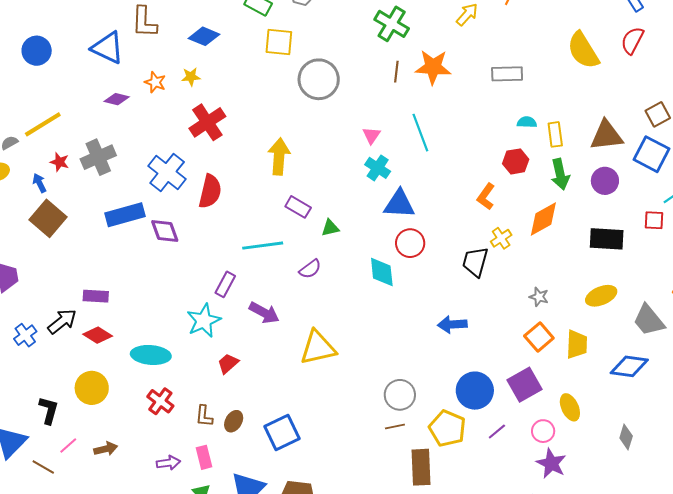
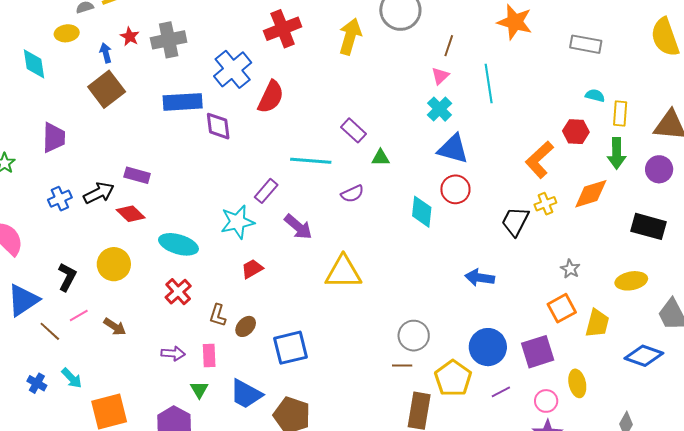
brown line: (396, 72) -> (449, 46), moved
yellow arrow: (279, 157) -> (350, 36), moved
orange L-shape: (486, 197) -> (539, 160), size x1.4
brown arrow: (106, 449) -> (115, 327), turned 35

